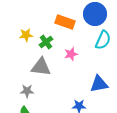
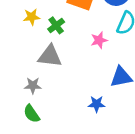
pink star: (71, 54) -> (99, 40), moved

